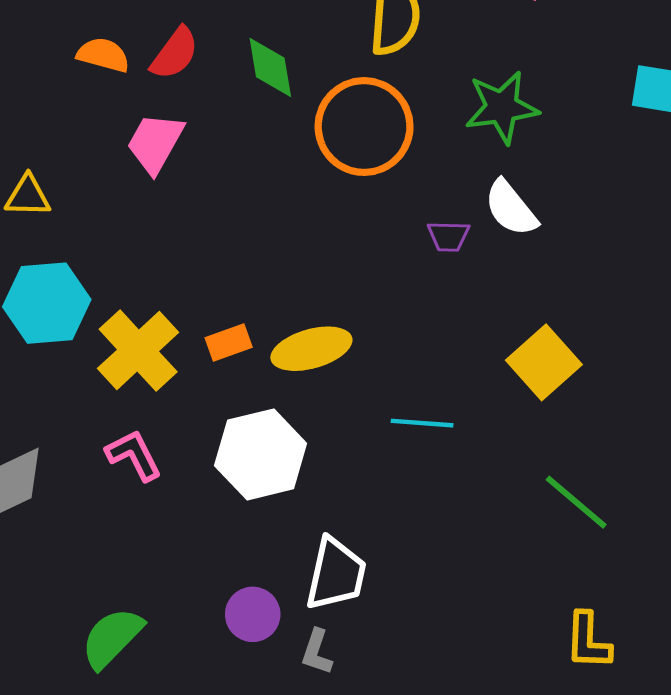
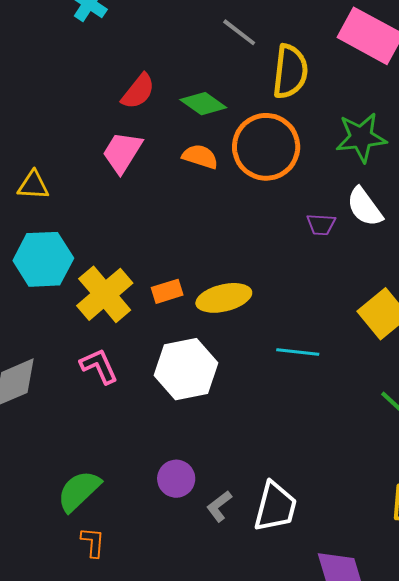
orange semicircle: (103, 55) -> (200, 157), moved
green diamond: (270, 67) -> (203, 104), turned -48
white trapezoid: (336, 574) -> (275, 507), moved
gray L-shape: (317, 652) -> (219, 506), turned 32

